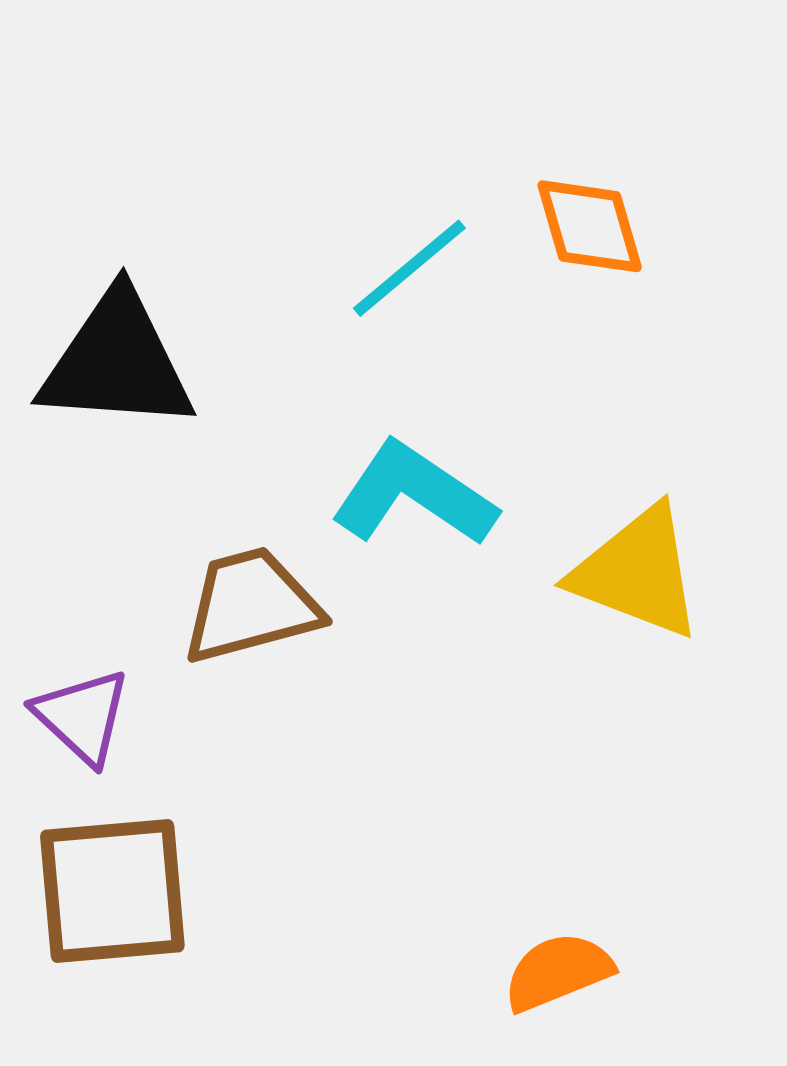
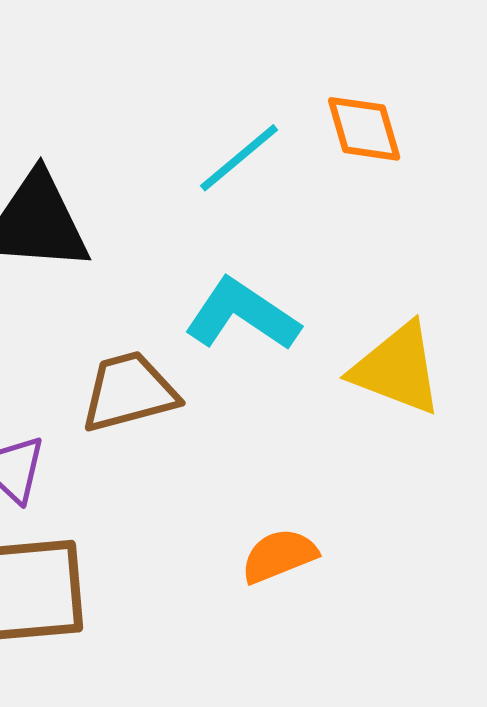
orange semicircle: (558, 972) -> (279, 556), moved

